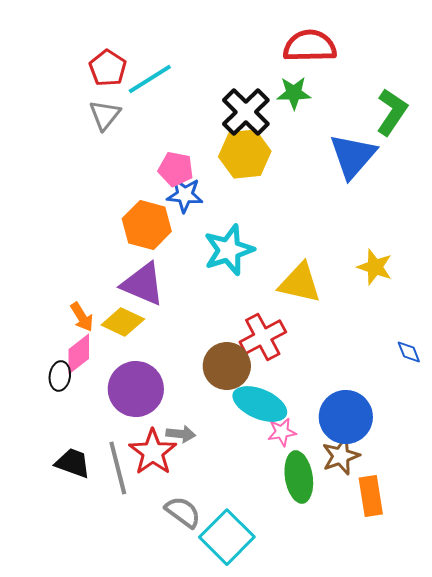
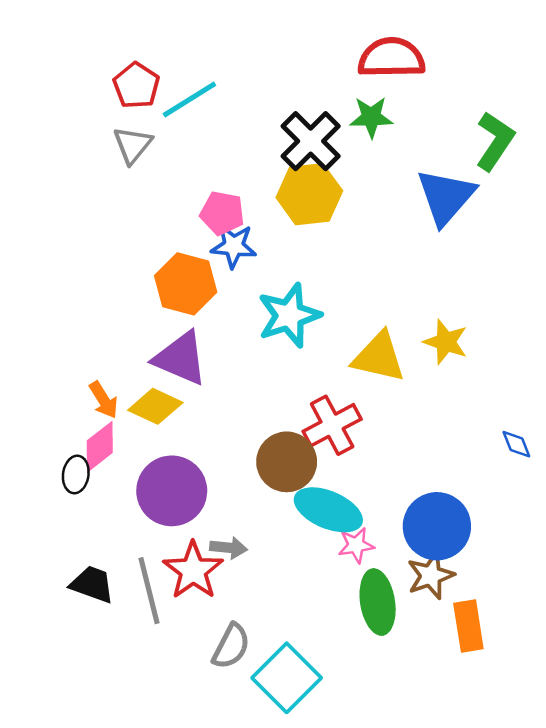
yellow star: (375, 267) -> (446, 342), moved
gray semicircle: (183, 512) -> (231, 646), turned 81

